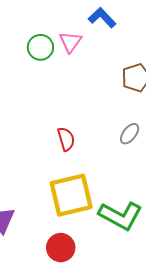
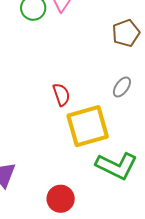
yellow square: (71, 195) -> (88, 126), moved

